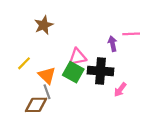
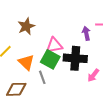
brown star: (44, 25) -> (26, 26), moved
gray line: (47, 92) -> (42, 77), moved

